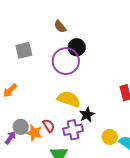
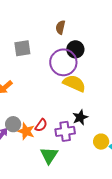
brown semicircle: (60, 26) -> (60, 27), turned 48
yellow semicircle: (69, 99) -> (74, 83), moved
red semicircle: (49, 126) -> (41, 125), turned 64

